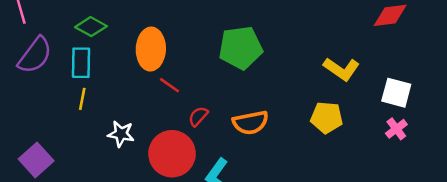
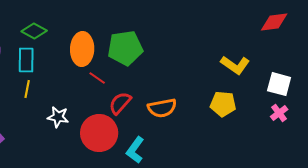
green pentagon: (241, 48) -> (125, 48), moved
red semicircle: (198, 116) -> (120, 103), size x1.4

